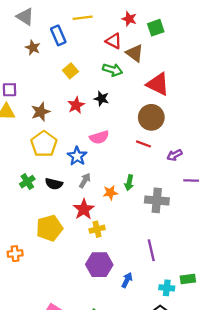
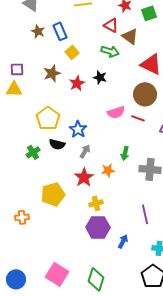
blue rectangle: (58, 35) -> (60, 31), moved
brown star: (41, 112) -> (52, 73), moved
pink semicircle: (99, 137) -> (116, 112), moved
black semicircle: (54, 184) -> (57, 144), moved
orange star: (110, 193) -> (108, 170), moved
yellow cross: (97, 229) -> (96, 203), moved

